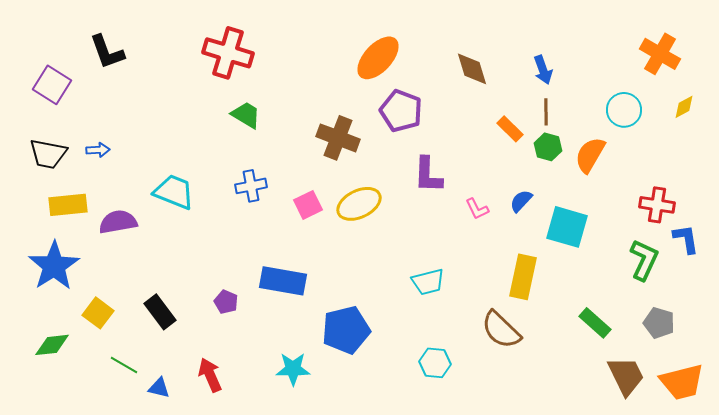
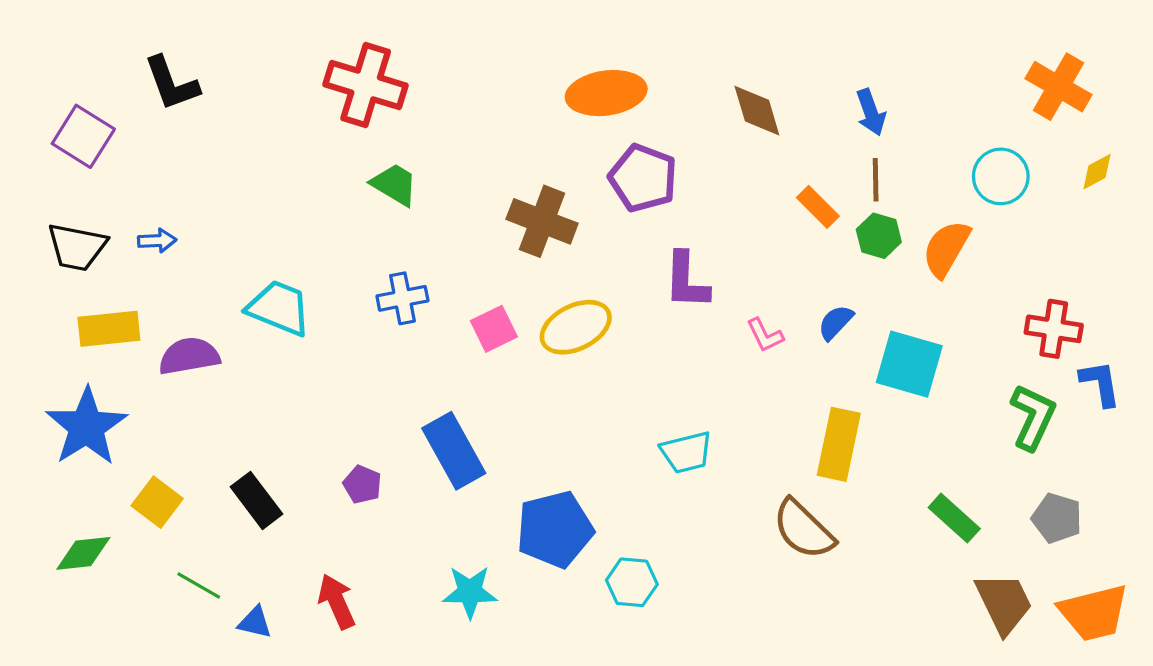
orange ellipse: (378, 58) -> (606, 93), turned 39
blue rectangle: (283, 281) -> (454, 451), turned 51
cyan hexagon: (435, 363) -> (632, 582), moved

